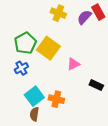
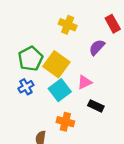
purple semicircle: (84, 17) -> (97, 47), moved
black rectangle: (96, 85) -> (96, 106), moved
cyan square: (34, 96) -> (60, 90), moved

